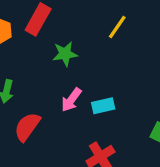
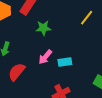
yellow line: (117, 27) -> (87, 18), moved

